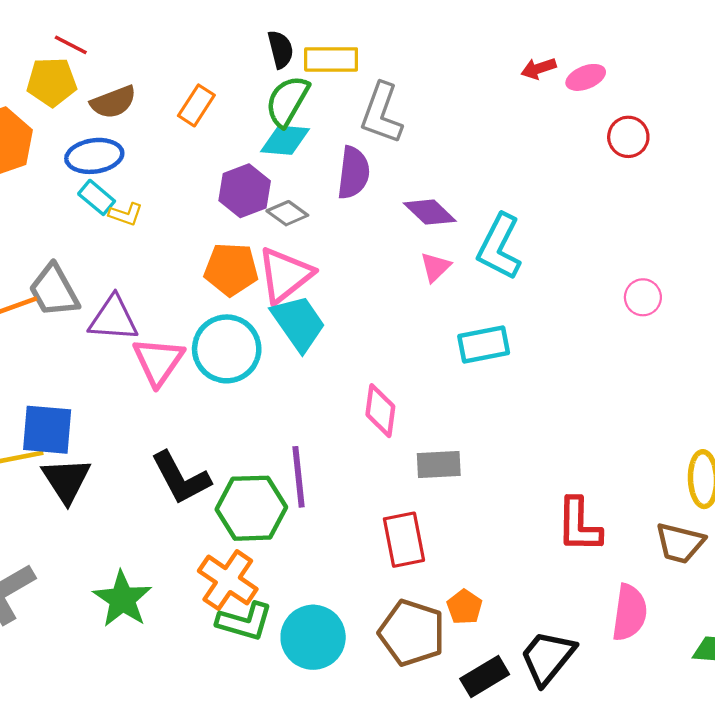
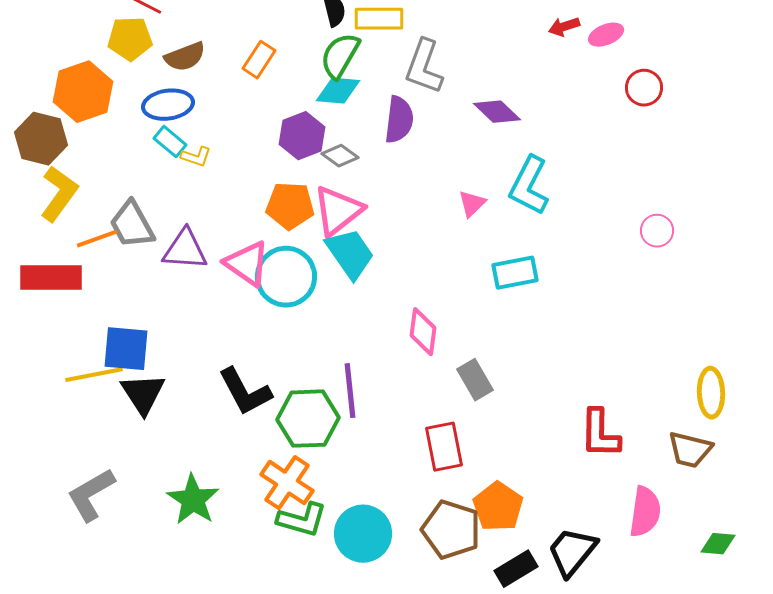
purple diamond: (430, 212) -> (497, 112), moved
pink triangle: (158, 361) -> (247, 264), moved, turned -30
gray rectangle: (439, 464) -> (475, 380), turned 63
orange pentagon: (465, 607) -> (498, 507), size x1.6

